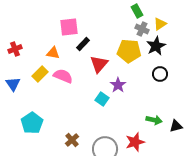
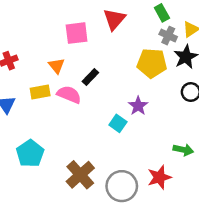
black rectangle: (83, 44) -> (90, 77), moved
orange triangle: (53, 53) -> (56, 66), turned 40
red triangle: (99, 64) -> (114, 19), moved
yellow rectangle: (40, 74) -> (40, 92), turned 35
brown cross: (72, 140) -> (80, 175), size x1.6

